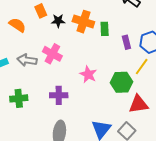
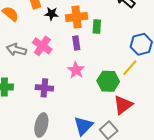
orange cross: (83, 22) -> (77, 17), turned -30
purple rectangle: (126, 42) -> (76, 43), moved
red triangle: (138, 104) -> (123, 105), turned -35

